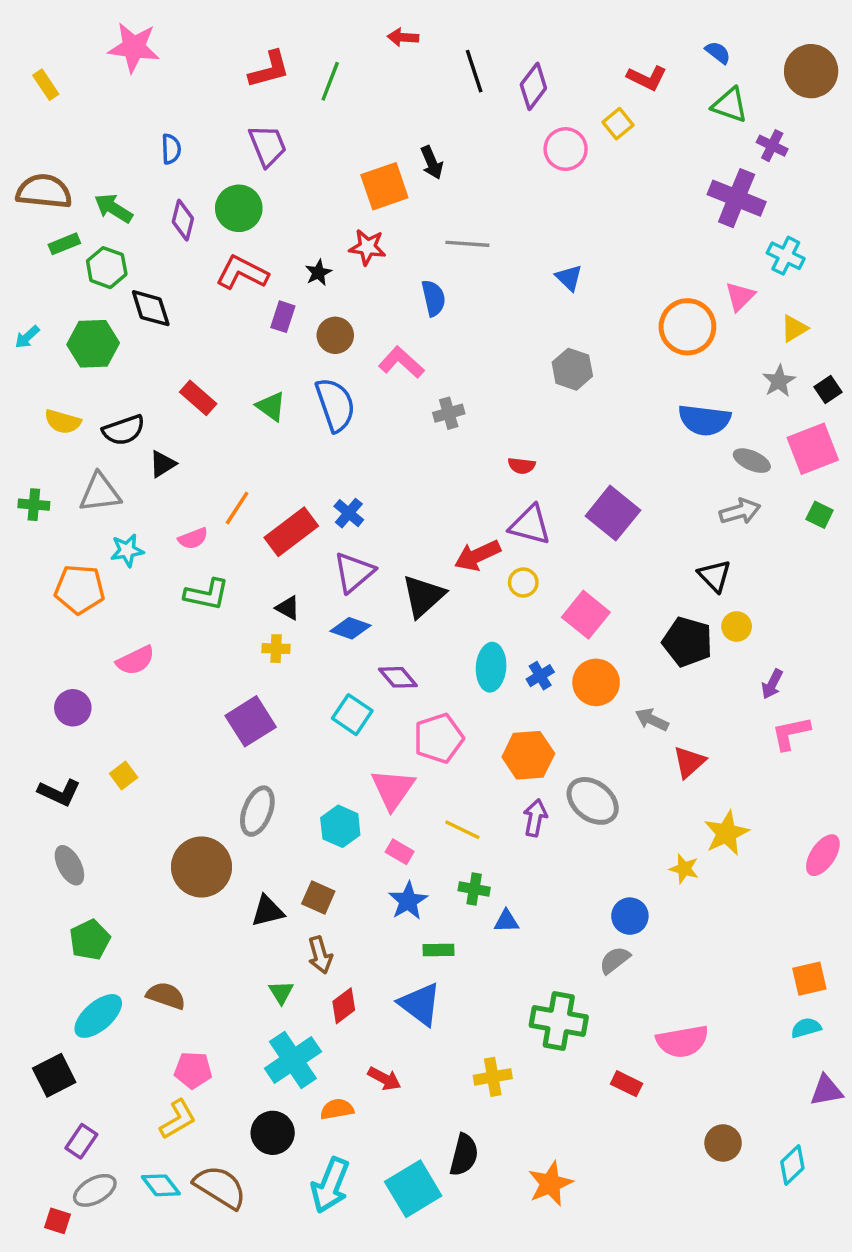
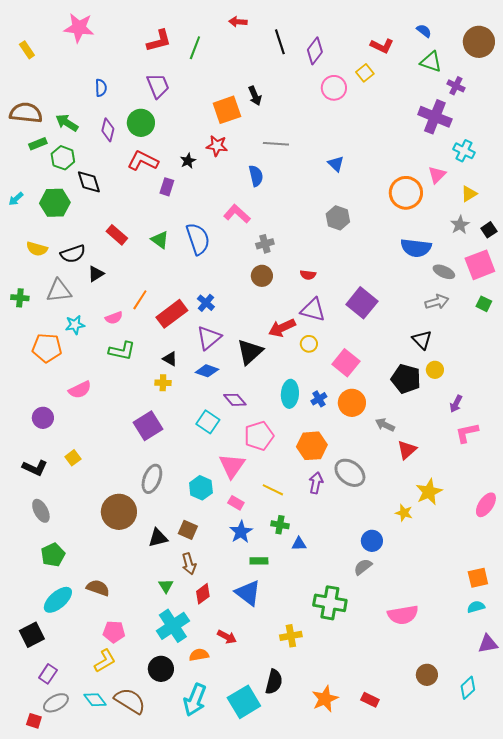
brown circle: (335, 335) -> (262, 276), moved
red rectangle: (627, 1084) -> (370, 700), moved

